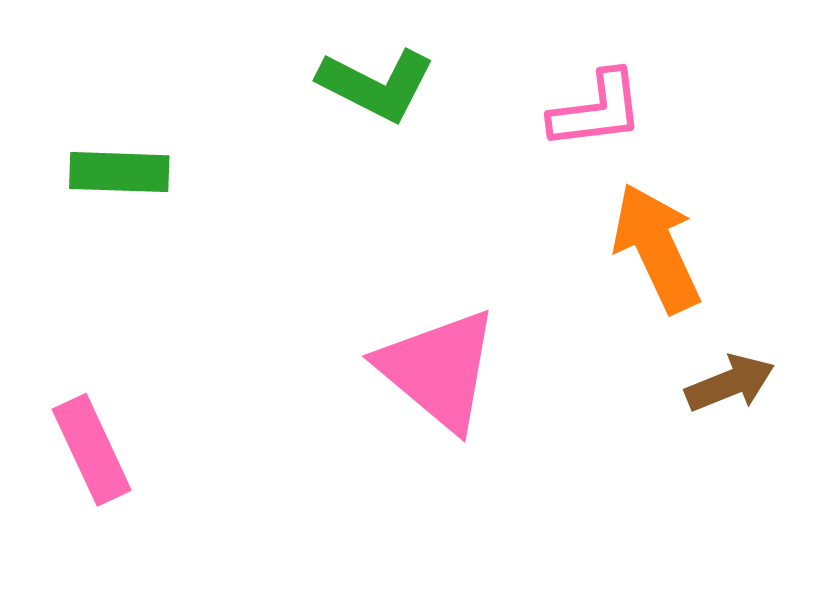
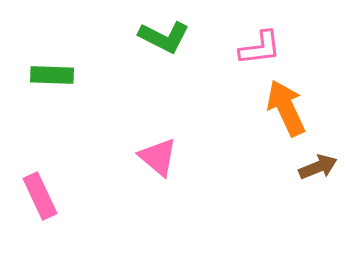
pink triangle: (438, 369) -> (158, 157), moved, size x0.7

